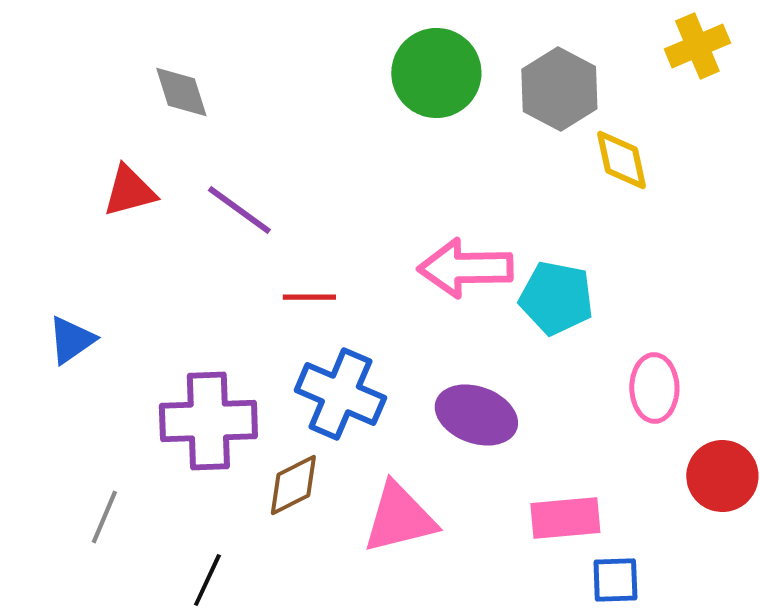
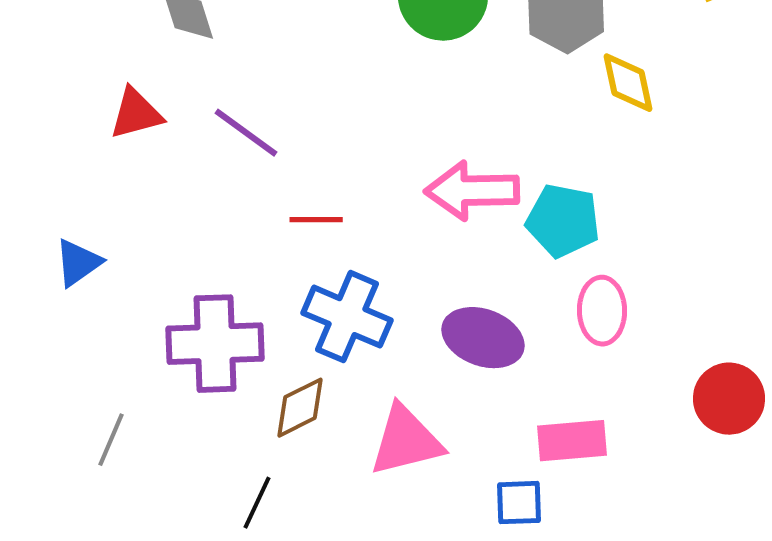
pink ellipse: (654, 388) -> (602, 311), moved
black line: (207, 580) -> (257, 503), moved
blue square: (615, 580) -> (519, 503), moved

